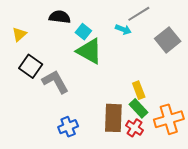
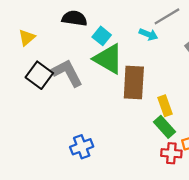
gray L-shape: (55, 82) -> (67, 73), moved
brown rectangle: (113, 118) -> (134, 83), moved
red cross: (134, 128) -> (171, 153), moved, turned -30

